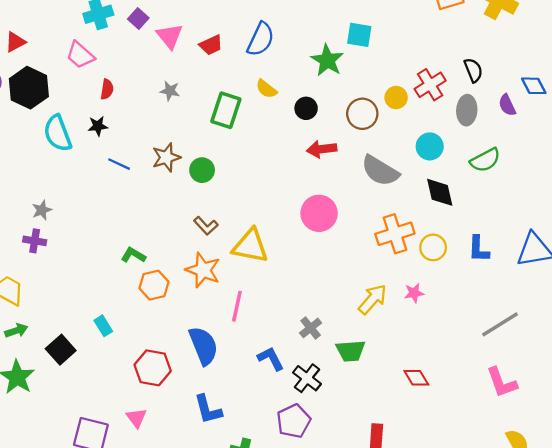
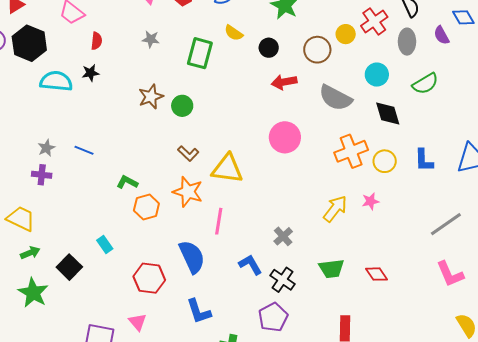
cyan semicircle: (58, 133) -> (56, 81), turned 120
blue line: (119, 164) -> (84, 150), moved
green trapezoid: (351, 351) -> (331, 269), moved

